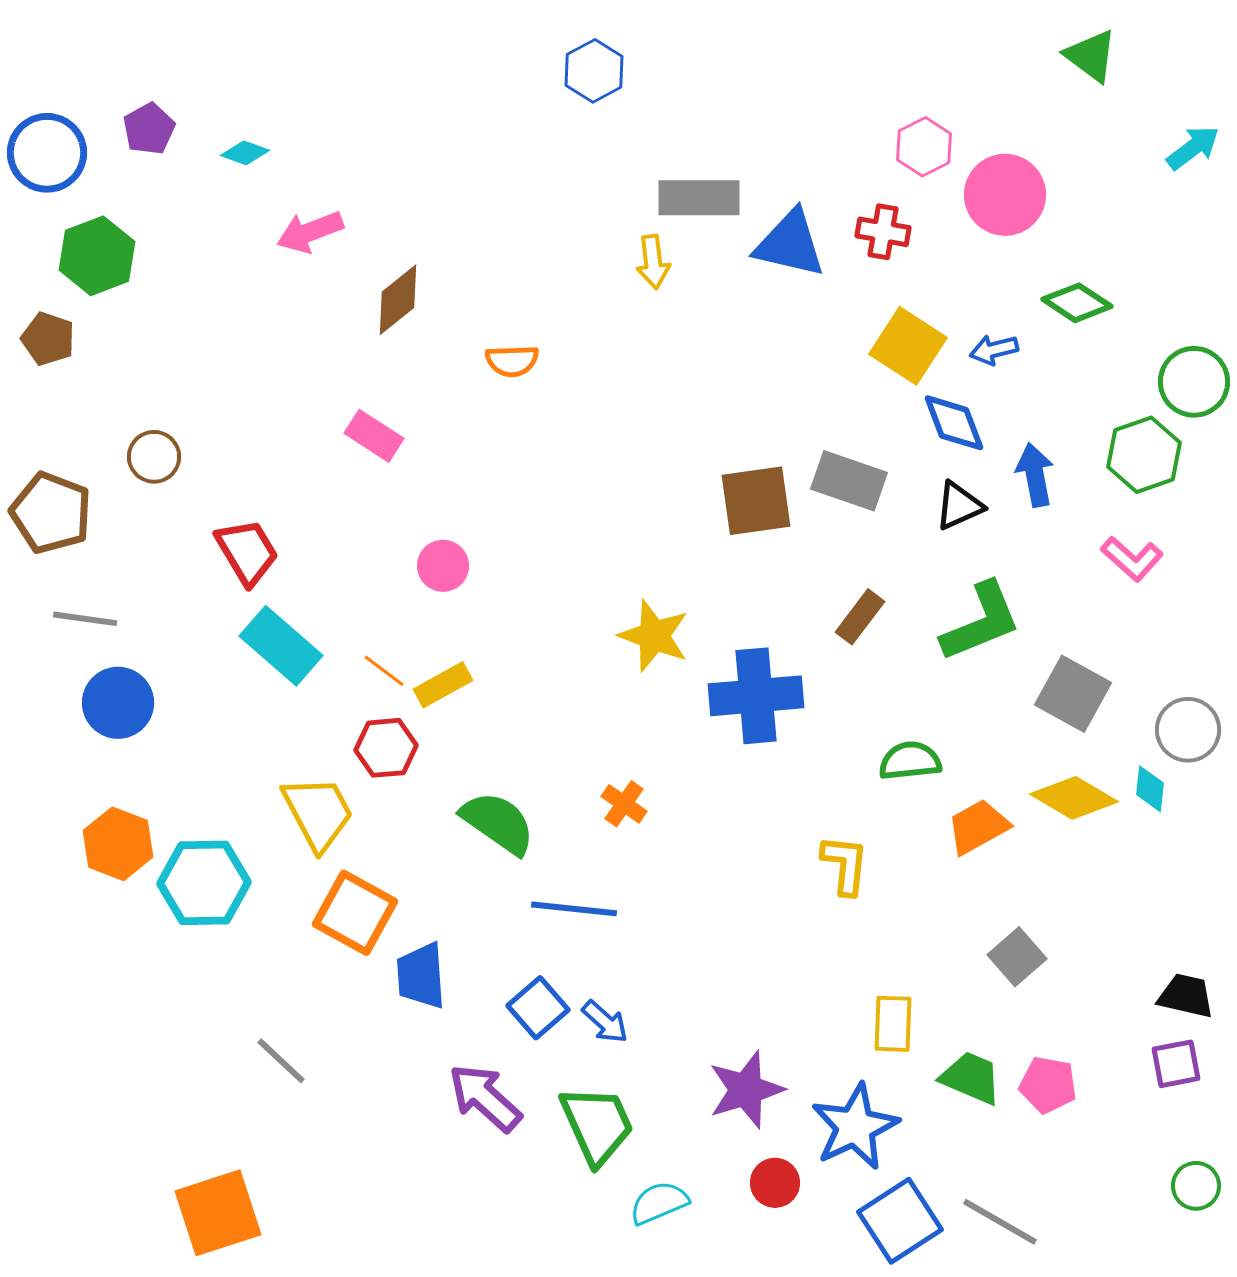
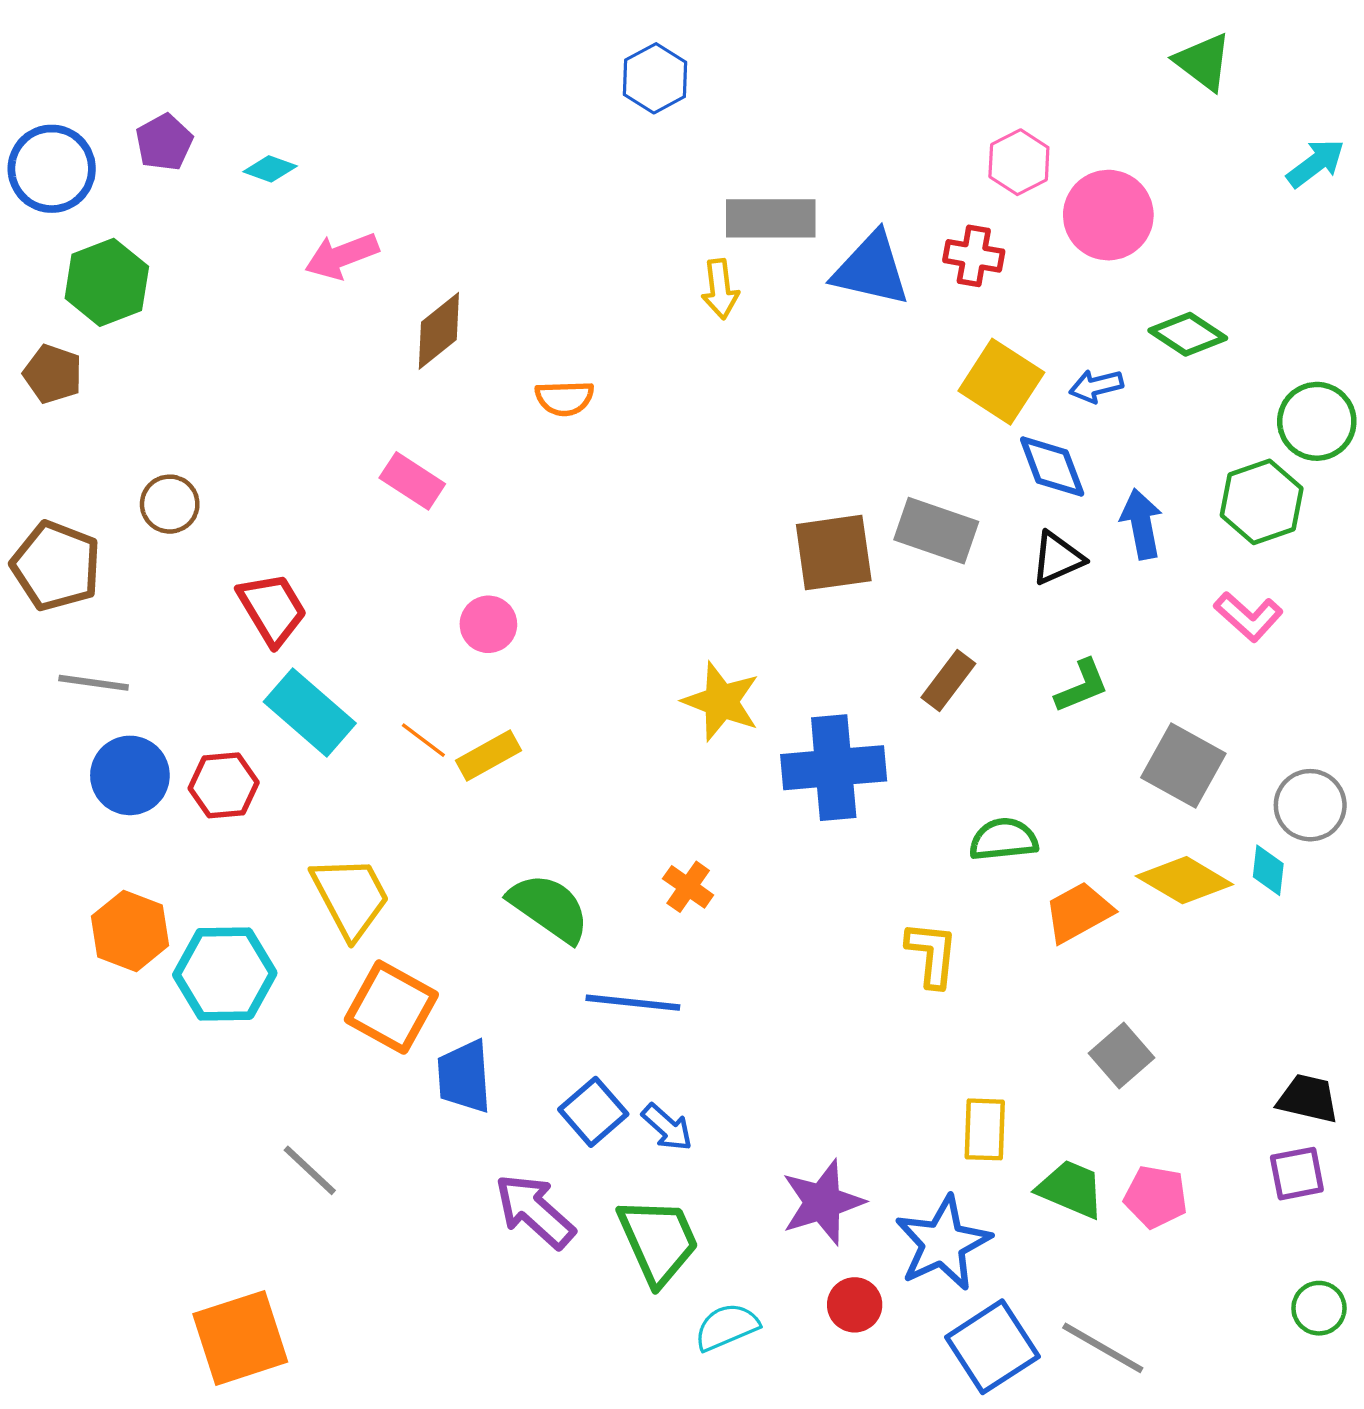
green L-shape: (981, 622) -> (1082, 686), size x0.6
red hexagon: (386, 748) -> (224, 785), moved

